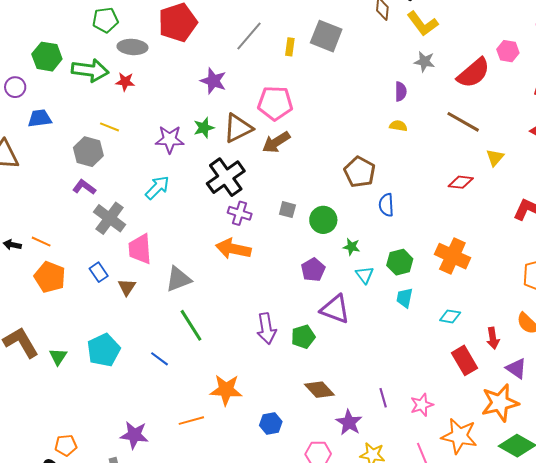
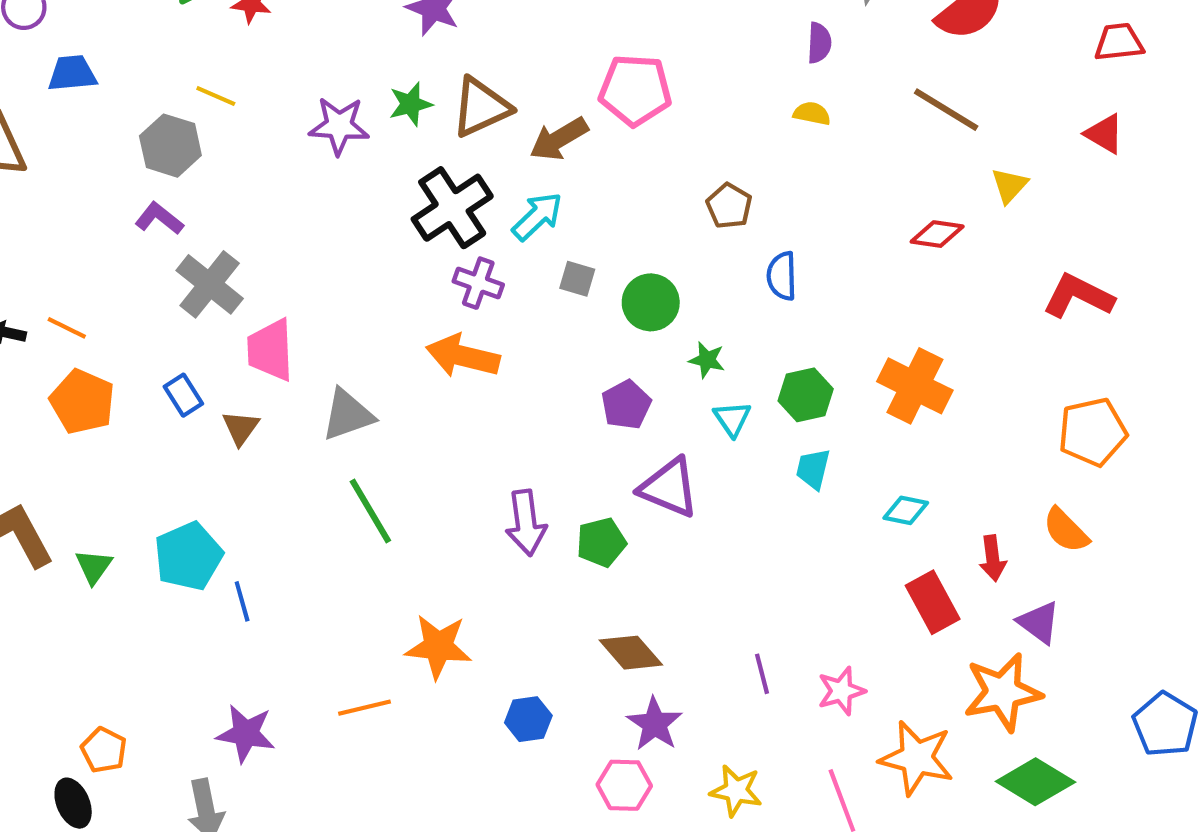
pink pentagon: (275, 103) -> (635, 90), moved
brown pentagon: (360, 172) -> (729, 206), size x0.7
cyan arrow: (157, 187) -> (537, 216), moved
blue line: (159, 359) -> (242, 601), moved, turned 36
purple star: (349, 422) -> (655, 724), moved
orange pentagon: (66, 445) -> (104, 750), turned 30

